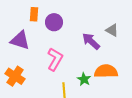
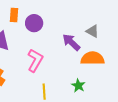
orange semicircle: (106, 71) -> (92, 58), moved
green star: (84, 79) -> (78, 86), moved

